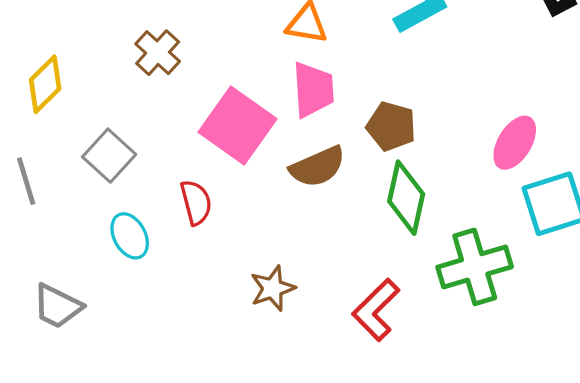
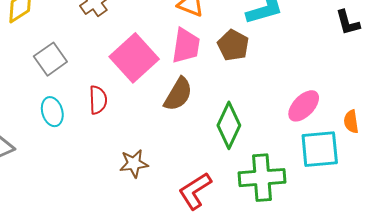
brown pentagon: (391, 126) -> (233, 45), moved
brown semicircle: (318, 167) -> (178, 94), turned -48

